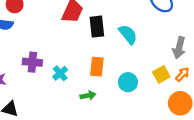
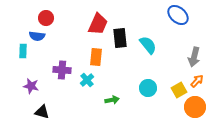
orange rectangle: (97, 67) -> (96, 57), moved
yellow square: (161, 74) -> (179, 90), moved

